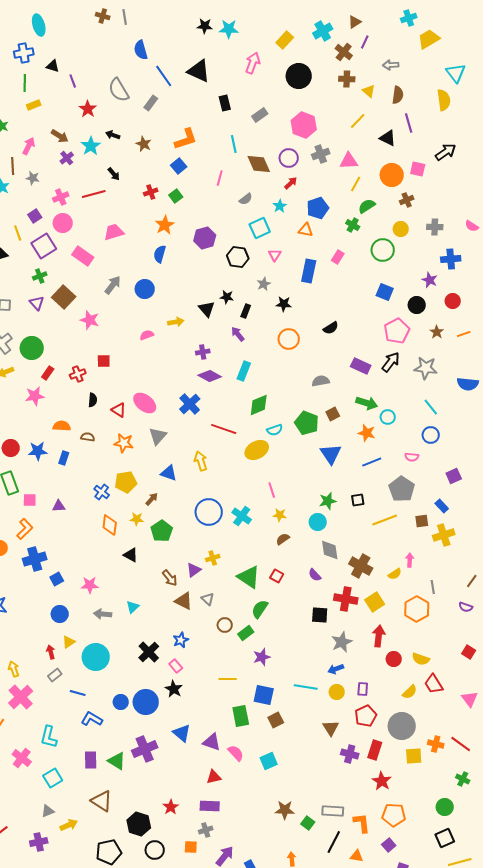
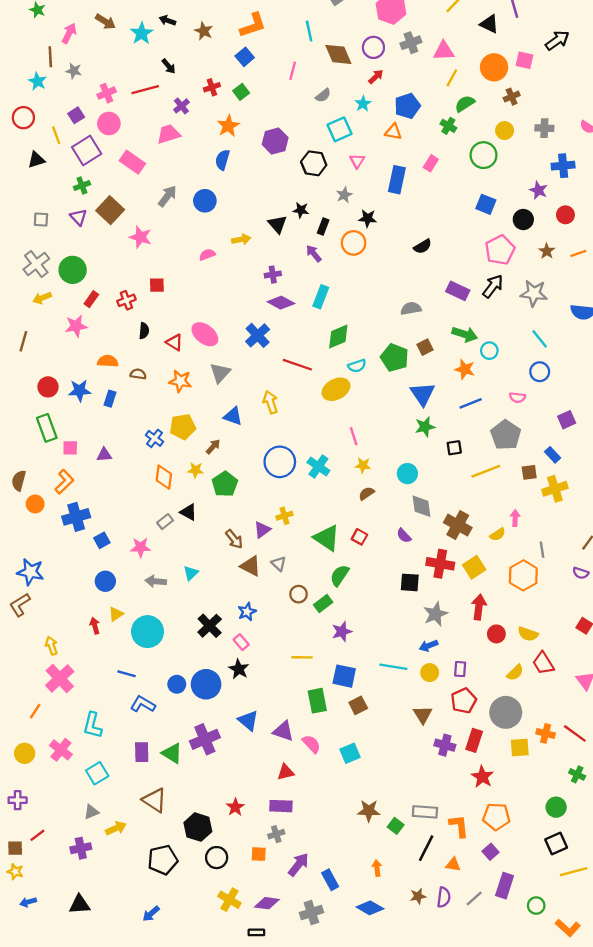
purple cross: (67, 158) -> (181, 106), moved
orange circle: (289, 339) -> (354, 243), moved
green star: (328, 501) -> (425, 427), moved
gray rectangle: (55, 675) -> (165, 522), moved

